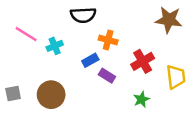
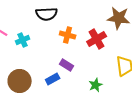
blue rectangle: (90, 60) -> (53, 79), moved
red cross: (143, 61) -> (97, 39), moved

